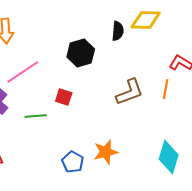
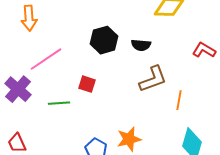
black semicircle: (118, 31) -> (141, 45), moved, turned 90
orange line: (166, 89) -> (179, 100), moved

